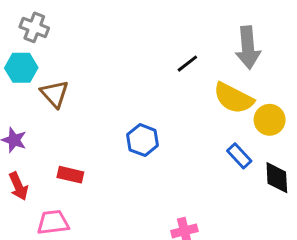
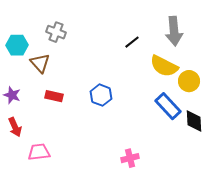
gray cross: (34, 27) -> (56, 32), moved
blue rectangle: (239, 156) -> (168, 106), size x1.5
red rectangle: (70, 175) -> (54, 96), moved

